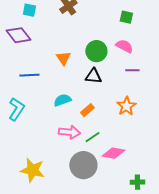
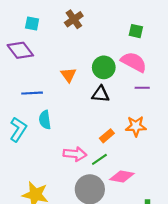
pink semicircle: (124, 46) -> (134, 62), size x1.4
cyan semicircle: (62, 100) -> (45, 120), moved, turned -78
orange star: (126, 106) -> (136, 126), turned 30
orange rectangle: (87, 110) -> (107, 136), moved

